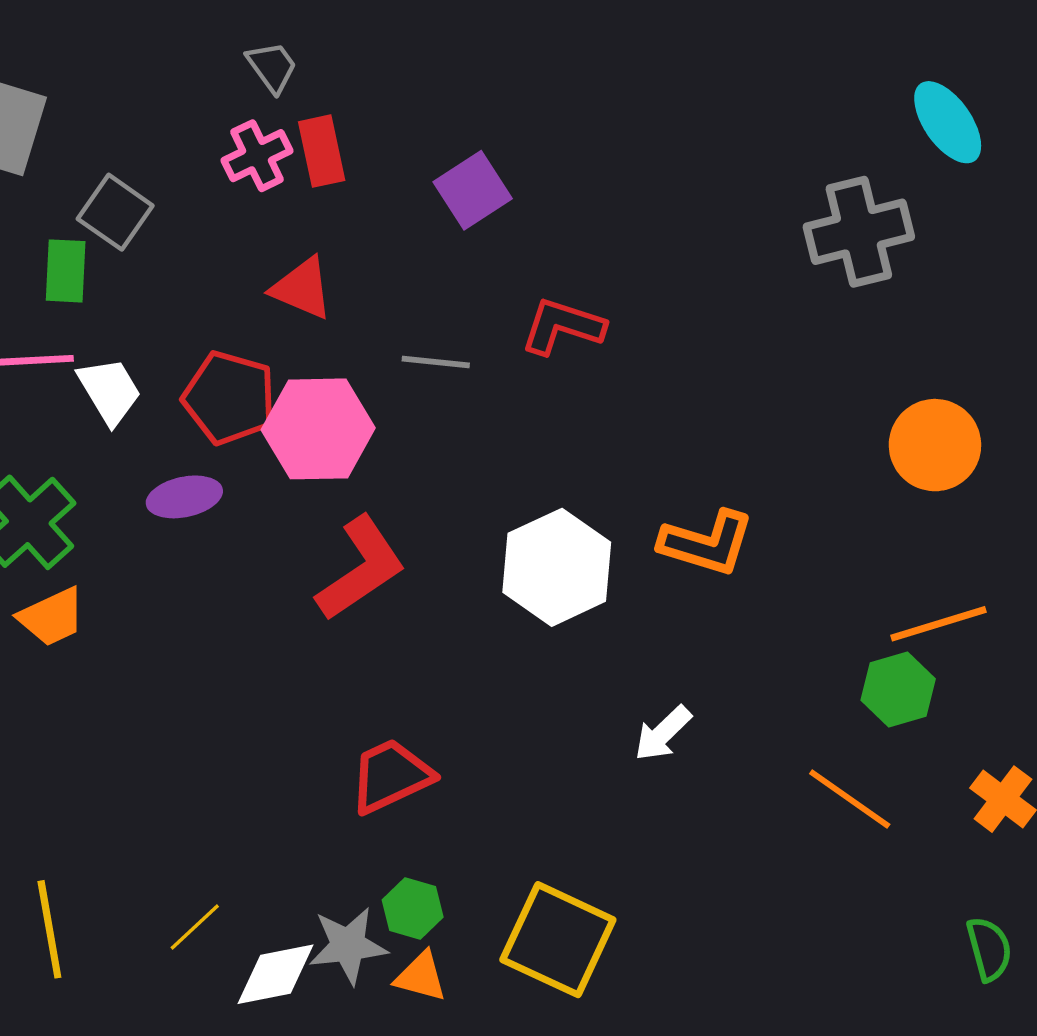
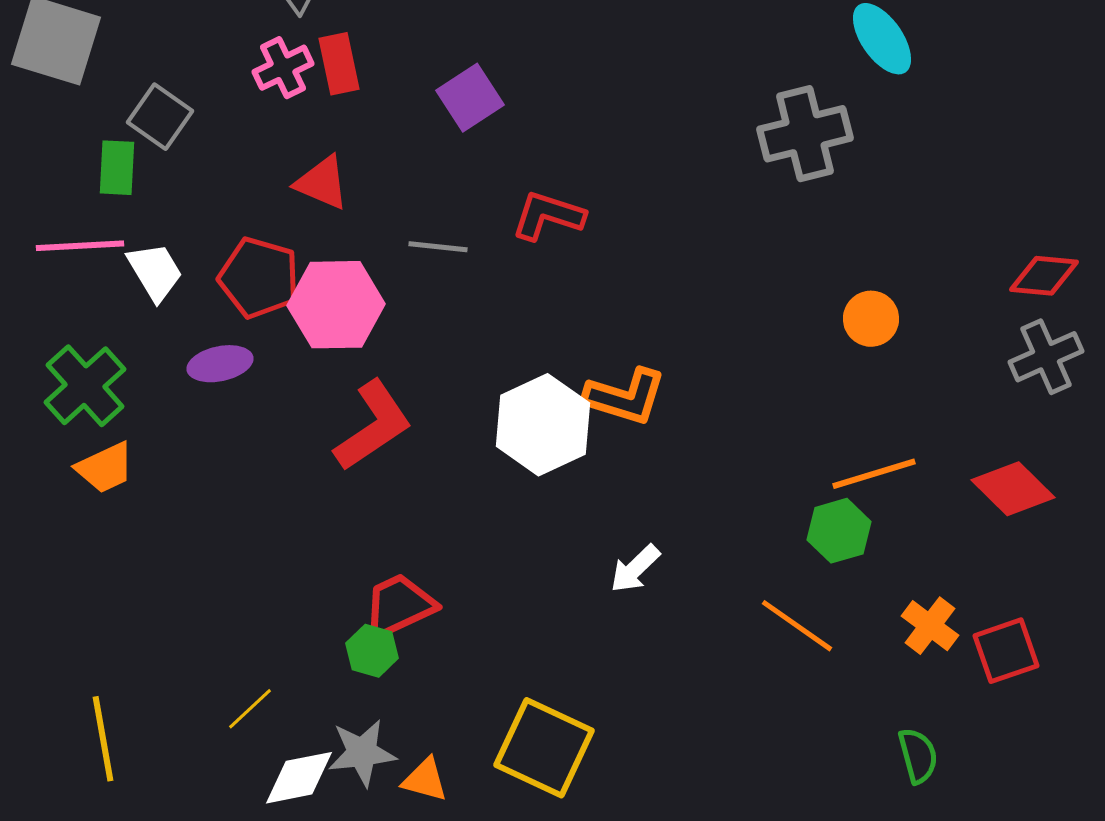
orange circle: (935, 445) -> (871, 319), size x0.7
orange L-shape: (707, 543) -> (625, 397), moved
green hexagon: (413, 909) -> (372, 651), moved
yellow line: (195, 927) -> (250, 709), moved

